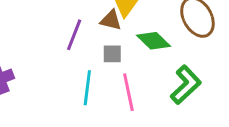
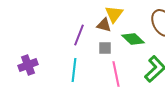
cyan line: (87, 88) -> (74, 70), moved

